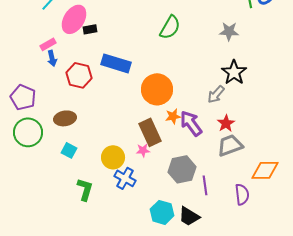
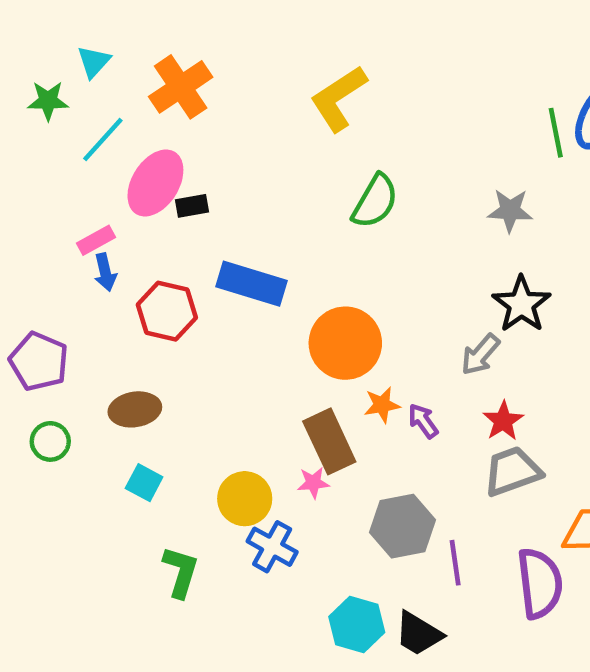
purple arrow: (191, 123) -> (423, 421), size x0.6
green circle: (28, 132) -> (50, 441), size x0.6
purple semicircle: (242, 194) -> (540, 583), size x1.4

